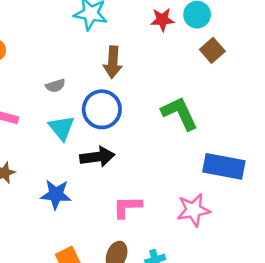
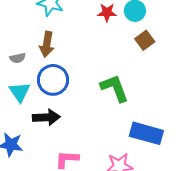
brown arrow: (113, 62) -> (47, 44), moved

